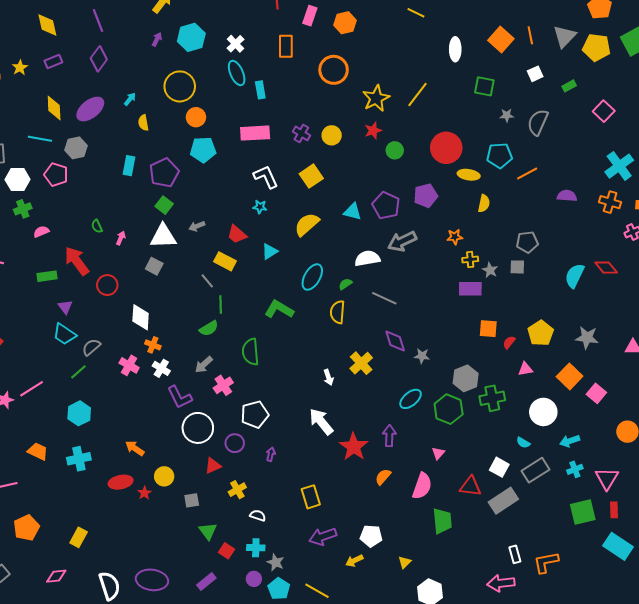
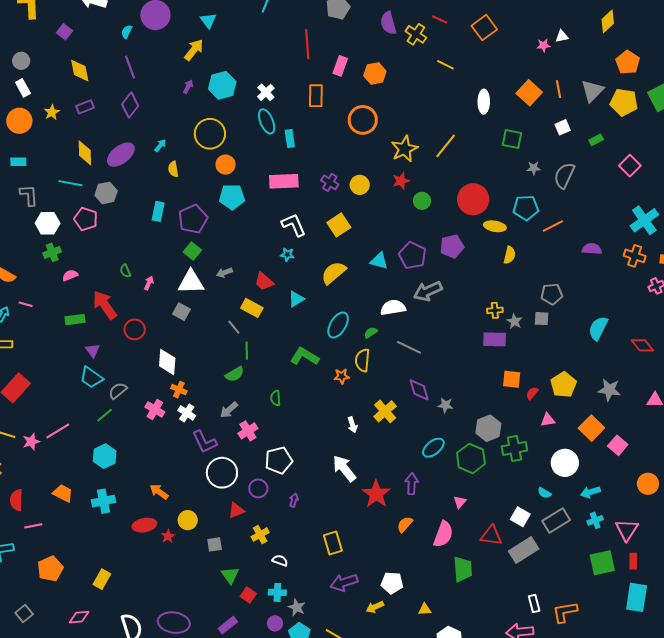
orange star: (455, 237) -> (342, 376), moved
red diamond: (606, 268) -> (642, 345), moved
green semicircle: (251, 352) -> (276, 398), size x0.6
cyan rectangle: (618, 546) -> (637, 597), turned 64
yellow triangle: (405, 562) -> (425, 609), turned 40

